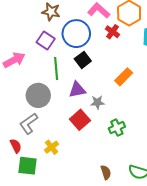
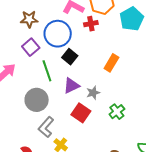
red cross: (112, 32) -> (91, 24), turned -32
purple square: (46, 41) -> (31, 47), turned 30
gray L-shape: (29, 124) -> (46, 127), moved

